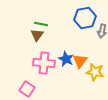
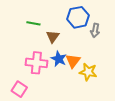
brown triangle: (37, 35) -> (53, 37), moved

